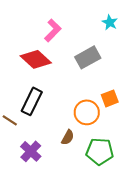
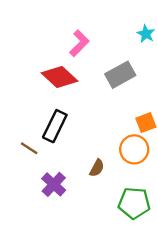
orange circle: (87, 112) -> (134, 149), moved
green pentagon: (100, 151) -> (134, 203), moved

